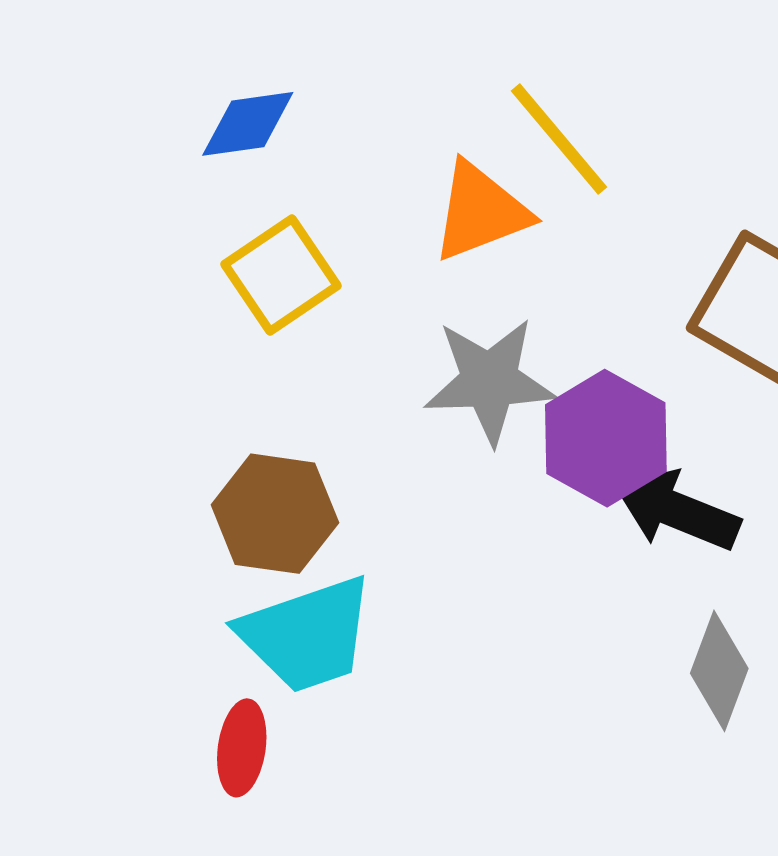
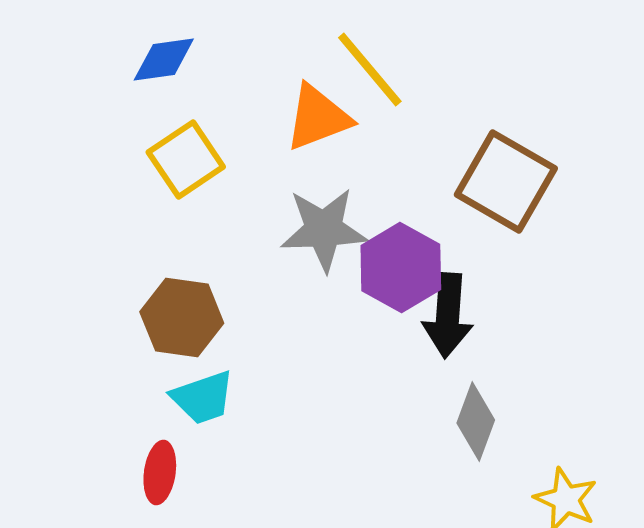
black arrow: (677, 511) -> (448, 316), turned -108
cyan trapezoid: (307, 635) -> (203, 398), size x0.7

